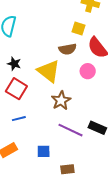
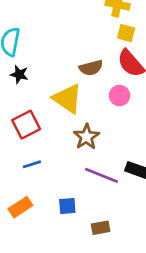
yellow square: (79, 29) -> (126, 33), moved
black star: (14, 64) -> (19, 74), moved
red square: (16, 89) -> (26, 125), turned 35

